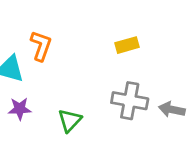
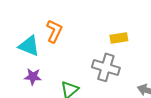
gray cross: (130, 101) -> (106, 67), moved

